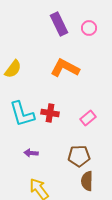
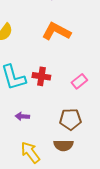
brown semicircle: (87, 181) -> (63, 145), moved, turned -90

